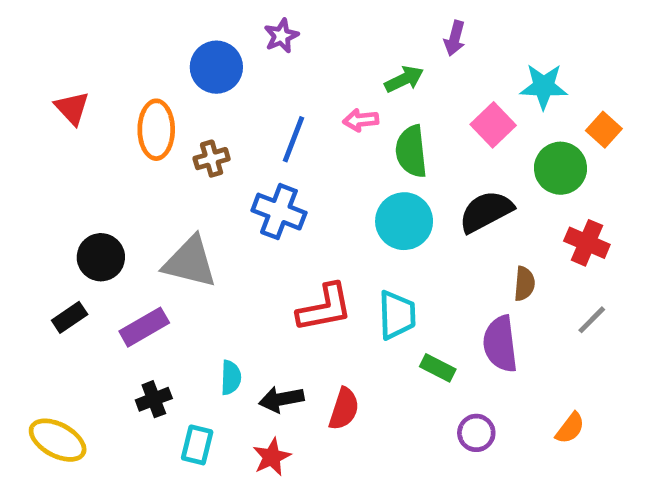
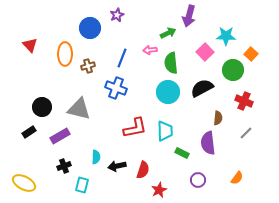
purple arrow: (455, 38) -> (189, 16), size x1.5
red star: (272, 457) -> (159, 190), moved

